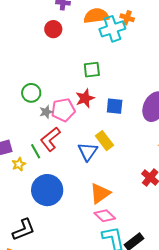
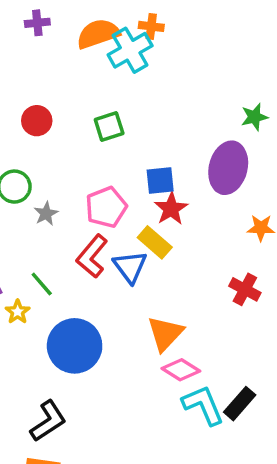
red circle: (53, 29) -> (37, 121), moved
red star: (85, 98) -> (171, 209), moved
pink pentagon: (63, 110) -> (106, 207), moved
red L-shape: (50, 139) -> (92, 256), moved

